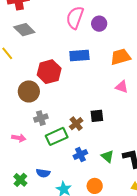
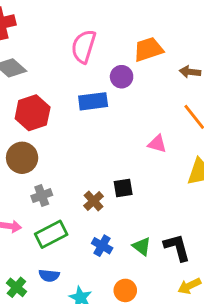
purple circle: (99, 24) -> (122, 77), moved
orange trapezoid: (121, 57) -> (148, 49), moved
red hexagon: (49, 72) -> (33, 113), moved
green rectangle: (57, 136) -> (51, 234), moved
blue cross: (80, 154) -> (102, 246), turned -32

